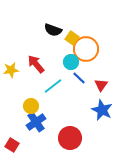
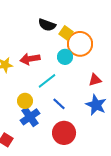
red arrow: (36, 64) -> (30, 59), turned -60
blue line: (79, 78) -> (59, 104), moved
red triangle: (101, 85) -> (95, 80), turned 40

